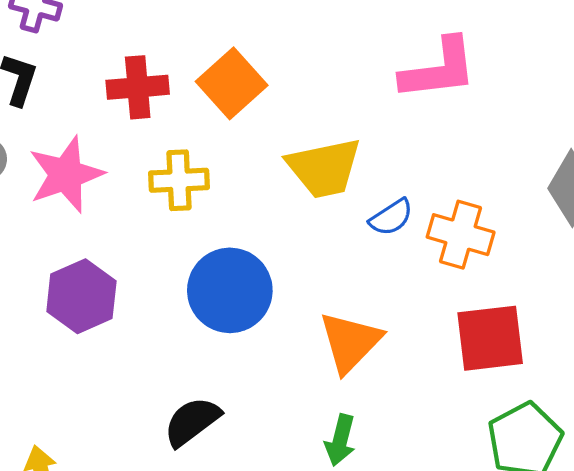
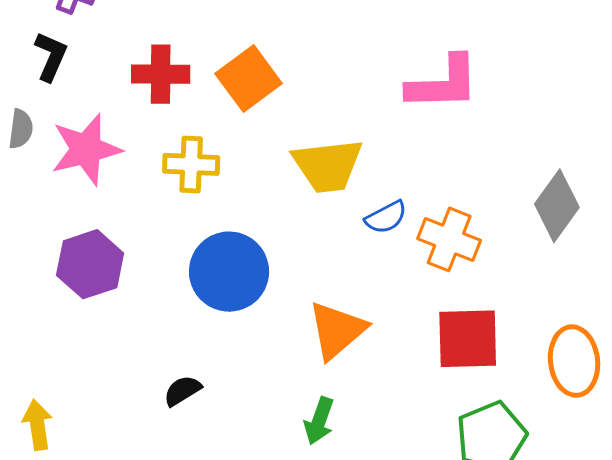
black semicircle: (192, 422) -> (182, 391), size x0.7

